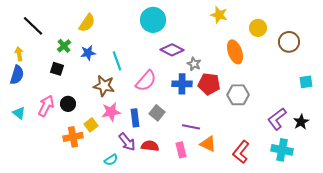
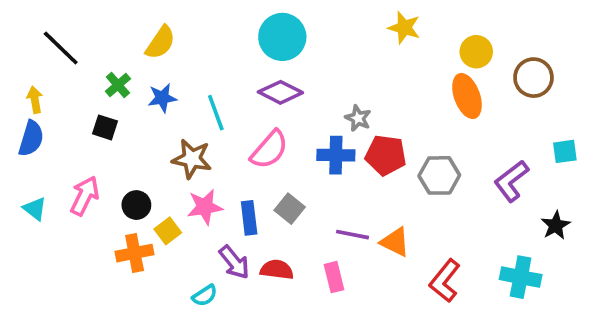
purple diamond: (172, 50) -> (280, 92), moved
orange ellipse: (235, 52) -> (467, 96), moved
black circle: (68, 104) -> (136, 205), moved
purple L-shape: (277, 119) -> (511, 181), moved
orange triangle: (208, 144) -> (395, 242), moved

